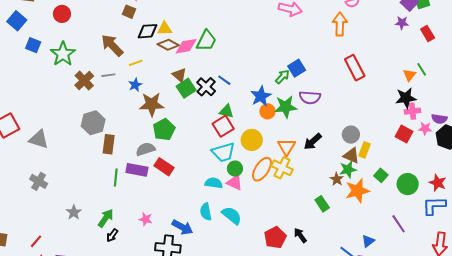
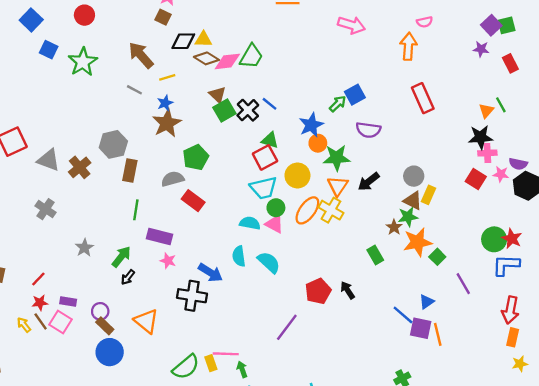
gray line: (108, 75) -> (134, 90), turned 32
brown cross: (84, 81) -> (80, 167), moved
brown star: (152, 104) -> (167, 123), moved, turned -30
green star: (286, 107) -> (337, 158), moved
purple rectangle: (137, 170) -> (159, 237), moved
green square: (381, 175) -> (437, 257), moved
green circle: (408, 184) -> (494, 239), moved

